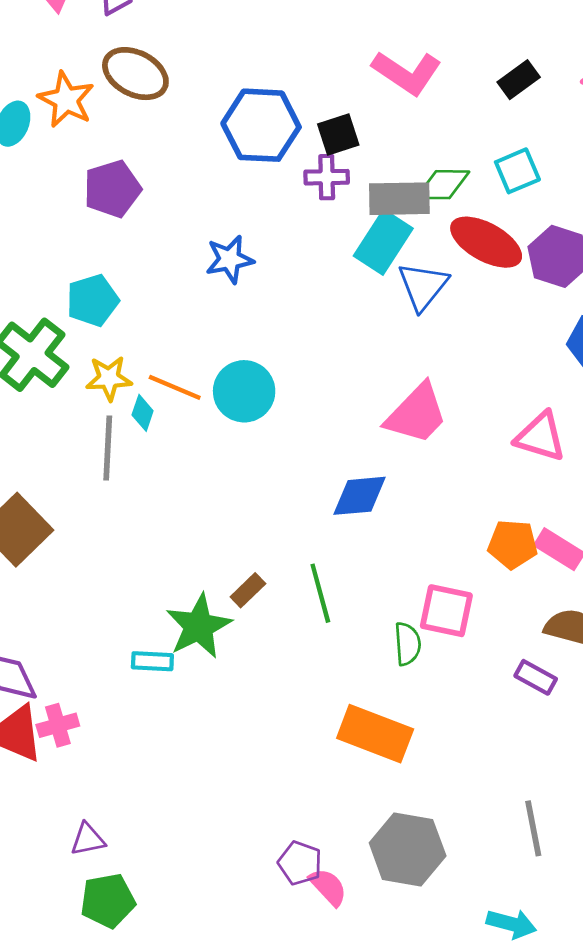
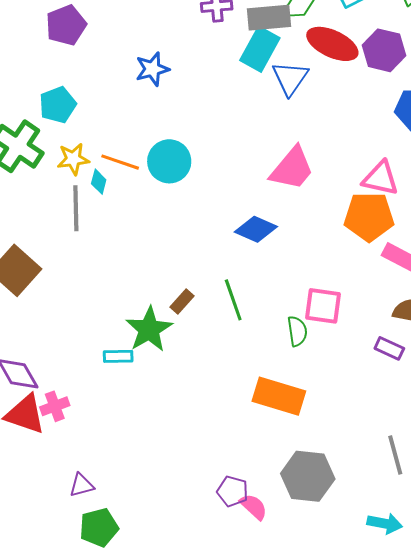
blue diamond: (360, 496) -> (256, 229), turned 33
orange pentagon: (513, 544) -> (369, 217), moved, size x1.4

